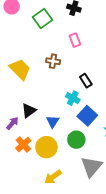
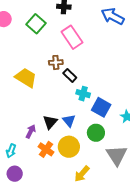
pink rectangle: (75, 40) -> (72, 37), size x1.6
black rectangle: (86, 81) -> (70, 75), moved
black triangle: (29, 111) -> (50, 122), moved

